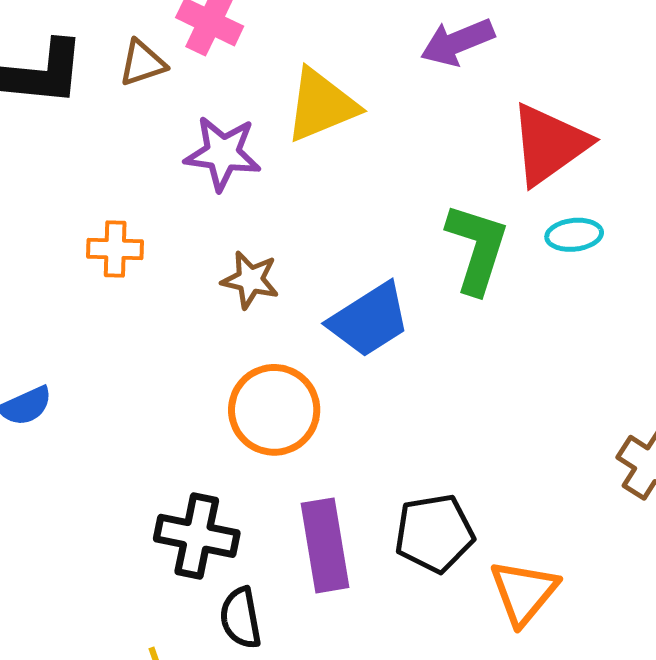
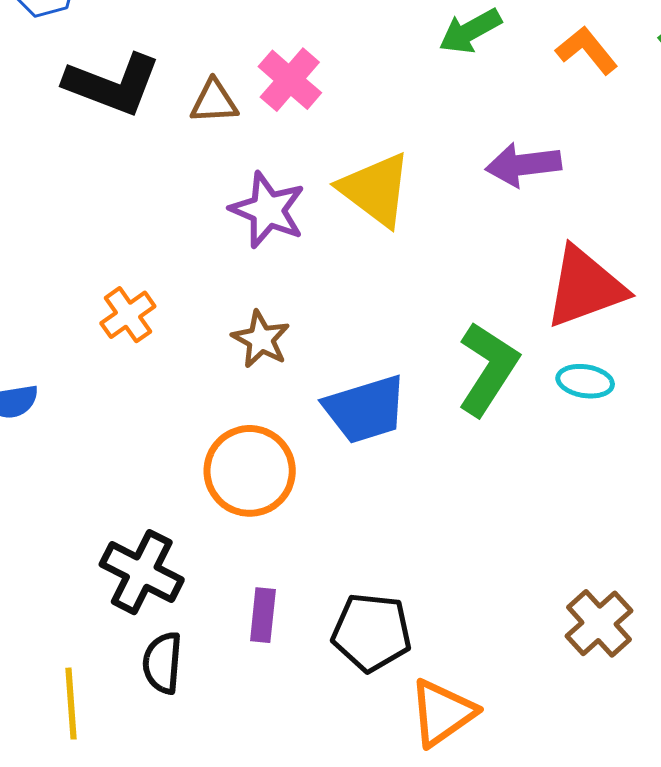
yellow triangle: (321, 105) -> (376, 190), turned 44
orange cross: (115, 249) -> (128, 315), moved, turned 38
purple rectangle: (325, 545) -> (263, 615), size x0.6

